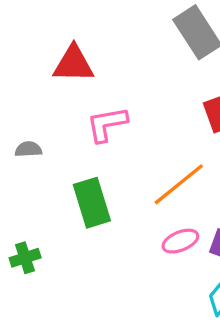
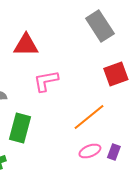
green rectangle: (92, 203) -> (20, 128), moved, turned 32

